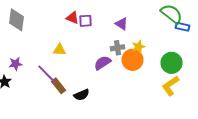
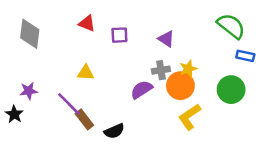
red triangle: (72, 18) -> (87, 23), moved
blue rectangle: (182, 27) -> (245, 56), moved
yellow L-shape: (170, 86) -> (190, 117), moved

